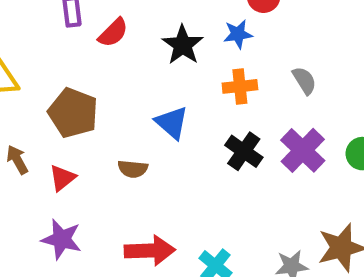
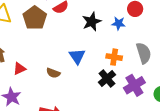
gray semicircle: (304, 80) -> (144, 53), size x1.5
orange cross: (240, 86) -> (114, 57), moved
brown pentagon: (73, 113) -> (35, 18), moved

